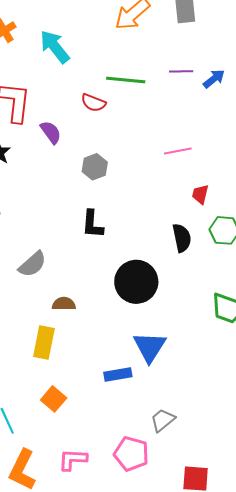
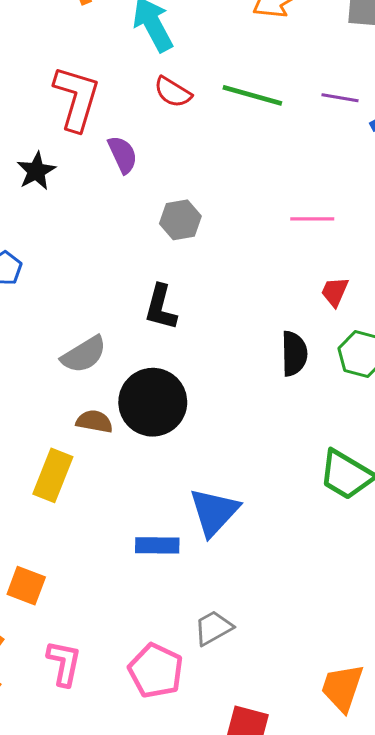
red semicircle: (93, 103) -> (173, 92), moved
gray semicircle: (32, 264) -> (84, 355), moved
black circle: (136, 282) -> (153, 402), moved
orange square: (54, 399) -> (26, 586), moved, turned -30
pink L-shape: (73, 460) -> (64, 663), turned 88

